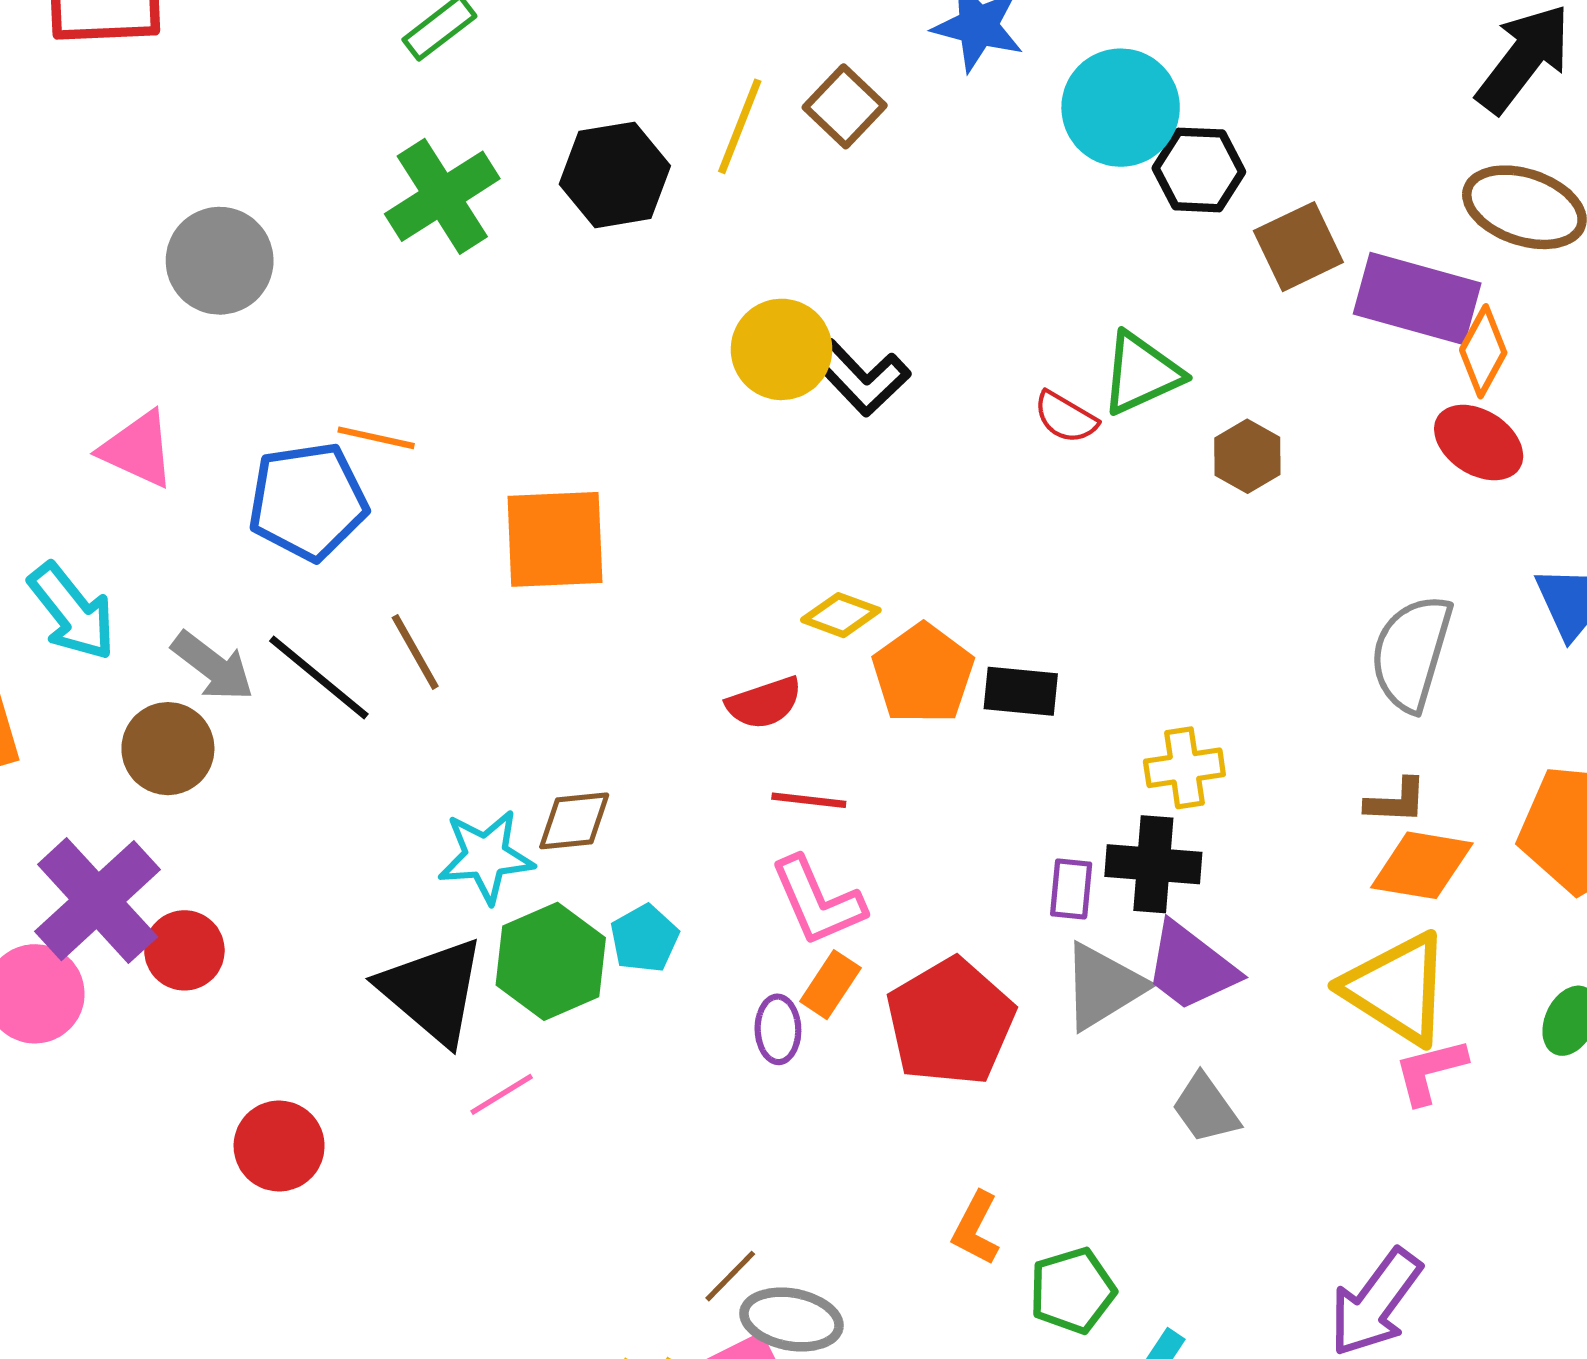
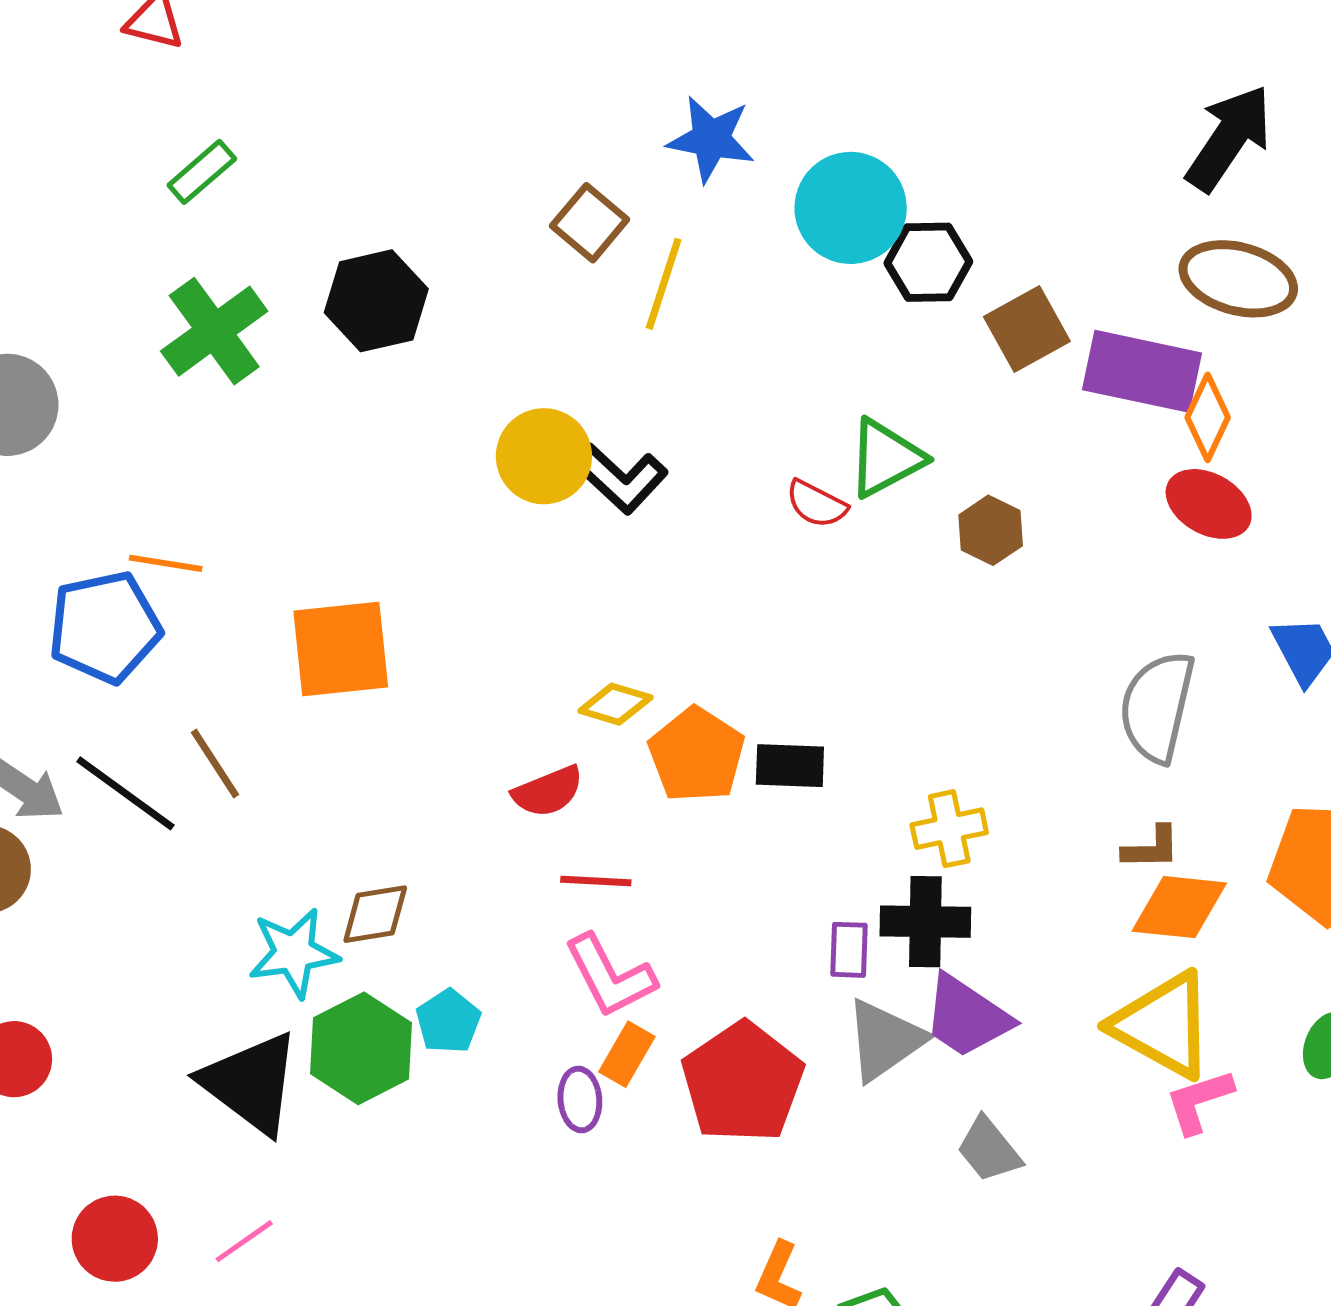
yellow line: (740, 126) -> (664, 284), moved
pink line: (502, 1094) -> (244, 1241), moved

